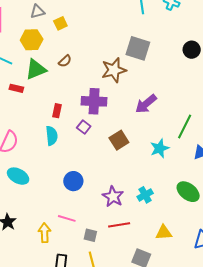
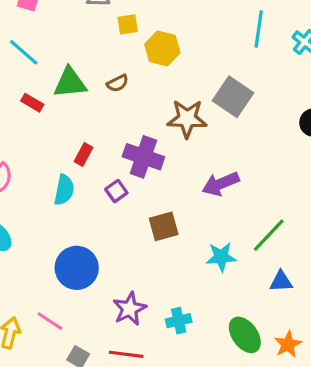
yellow hexagon: (32, 40) -> (162, 48), moved
blue circle: (73, 181) -> (77, 268), size x1.4

